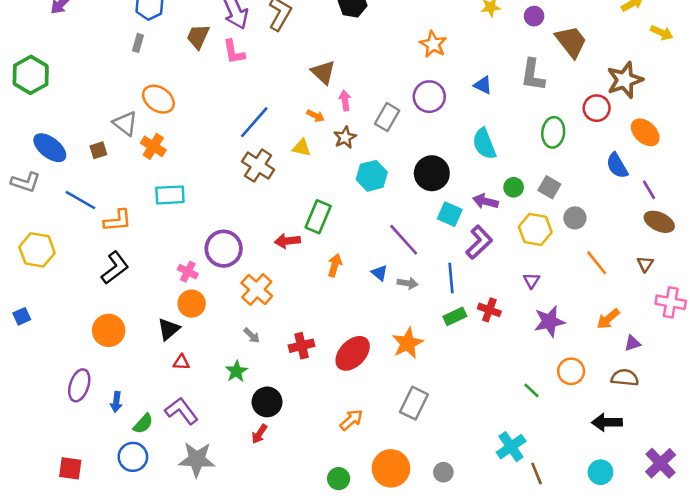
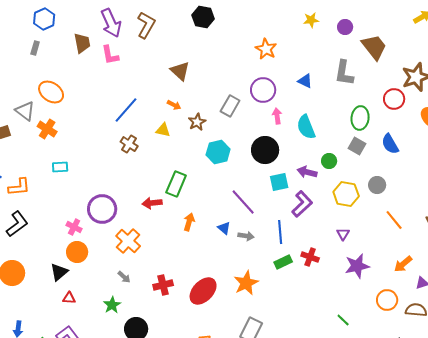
brown trapezoid: (198, 37) -> (82, 43), turned 145
pink arrow: (345, 100) -> (277, 116), moved
brown cross: (258, 166) -> (129, 144), size x0.7
blue semicircle: (617, 166) -> (390, 144), moved
gray square: (549, 187) -> (357, 146), moved
cyan rectangle: (170, 195) -> (60, 167), size x0.7
cyan square: (450, 214) -> (279, 182), turned -36
orange circle: (571, 371) -> (387, 300), moved

